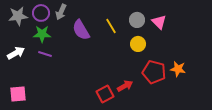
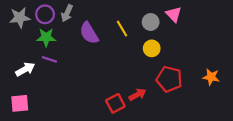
pink triangle: (159, 22) -> (174, 14), moved
white arrow: (16, 53) -> (25, 69), moved
orange star: (178, 69) -> (211, 77), moved

